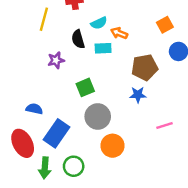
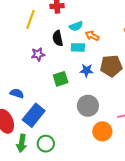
blue star: (138, 95) -> (87, 70), moved
gray circle: (98, 116) -> (88, 106), moved
orange circle: (113, 146) -> (102, 131), moved

